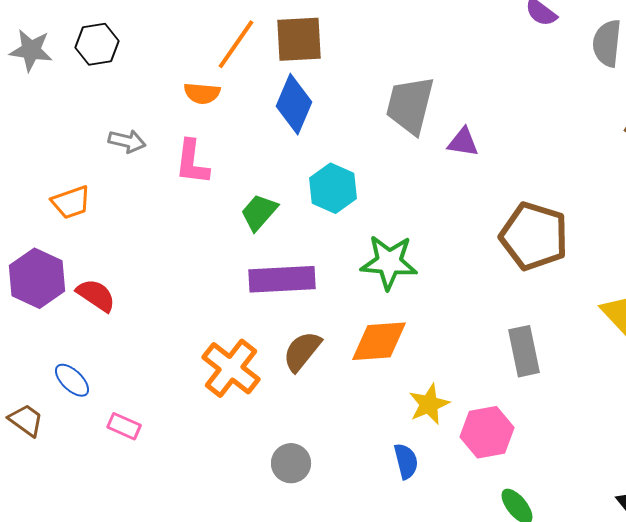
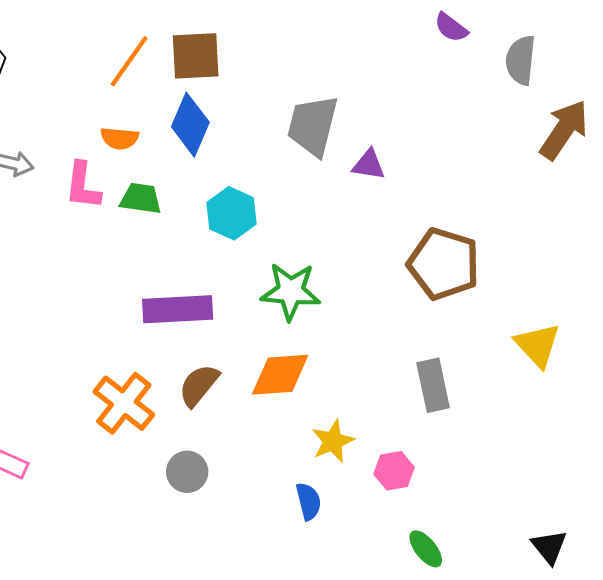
orange semicircle: (202, 93) -> (120, 138), moved
green trapezoid: (259, 212) -> (141, 198), moved, turned 57
pink hexagon: (487, 432) -> (394, 471), size x0.7
gray circle: (291, 463) -> (187, 472), moved

